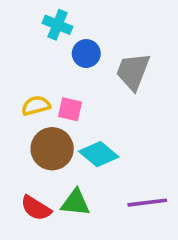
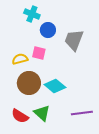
pink square: (70, 109) -> (39, 53), moved
green triangle: (75, 203) -> (42, 113), turned 36

